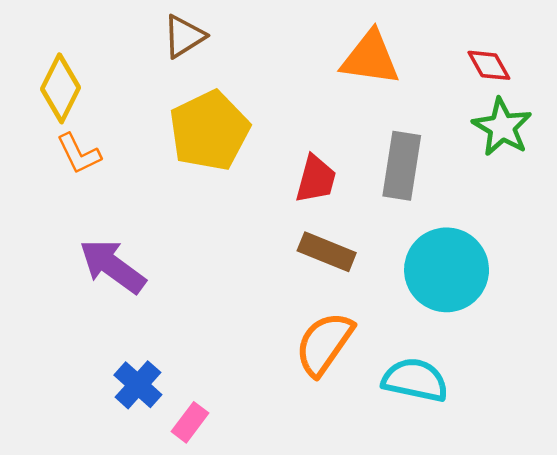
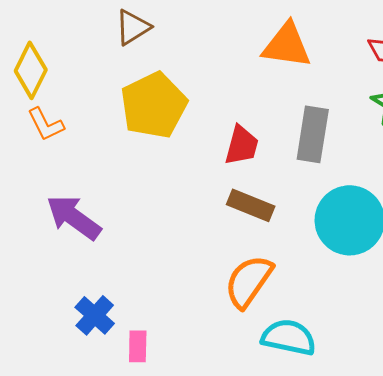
cyan semicircle: (415, 380) -> (289, 337), moved
pink rectangle: (190, 422) -> (138, 346), turned -36

